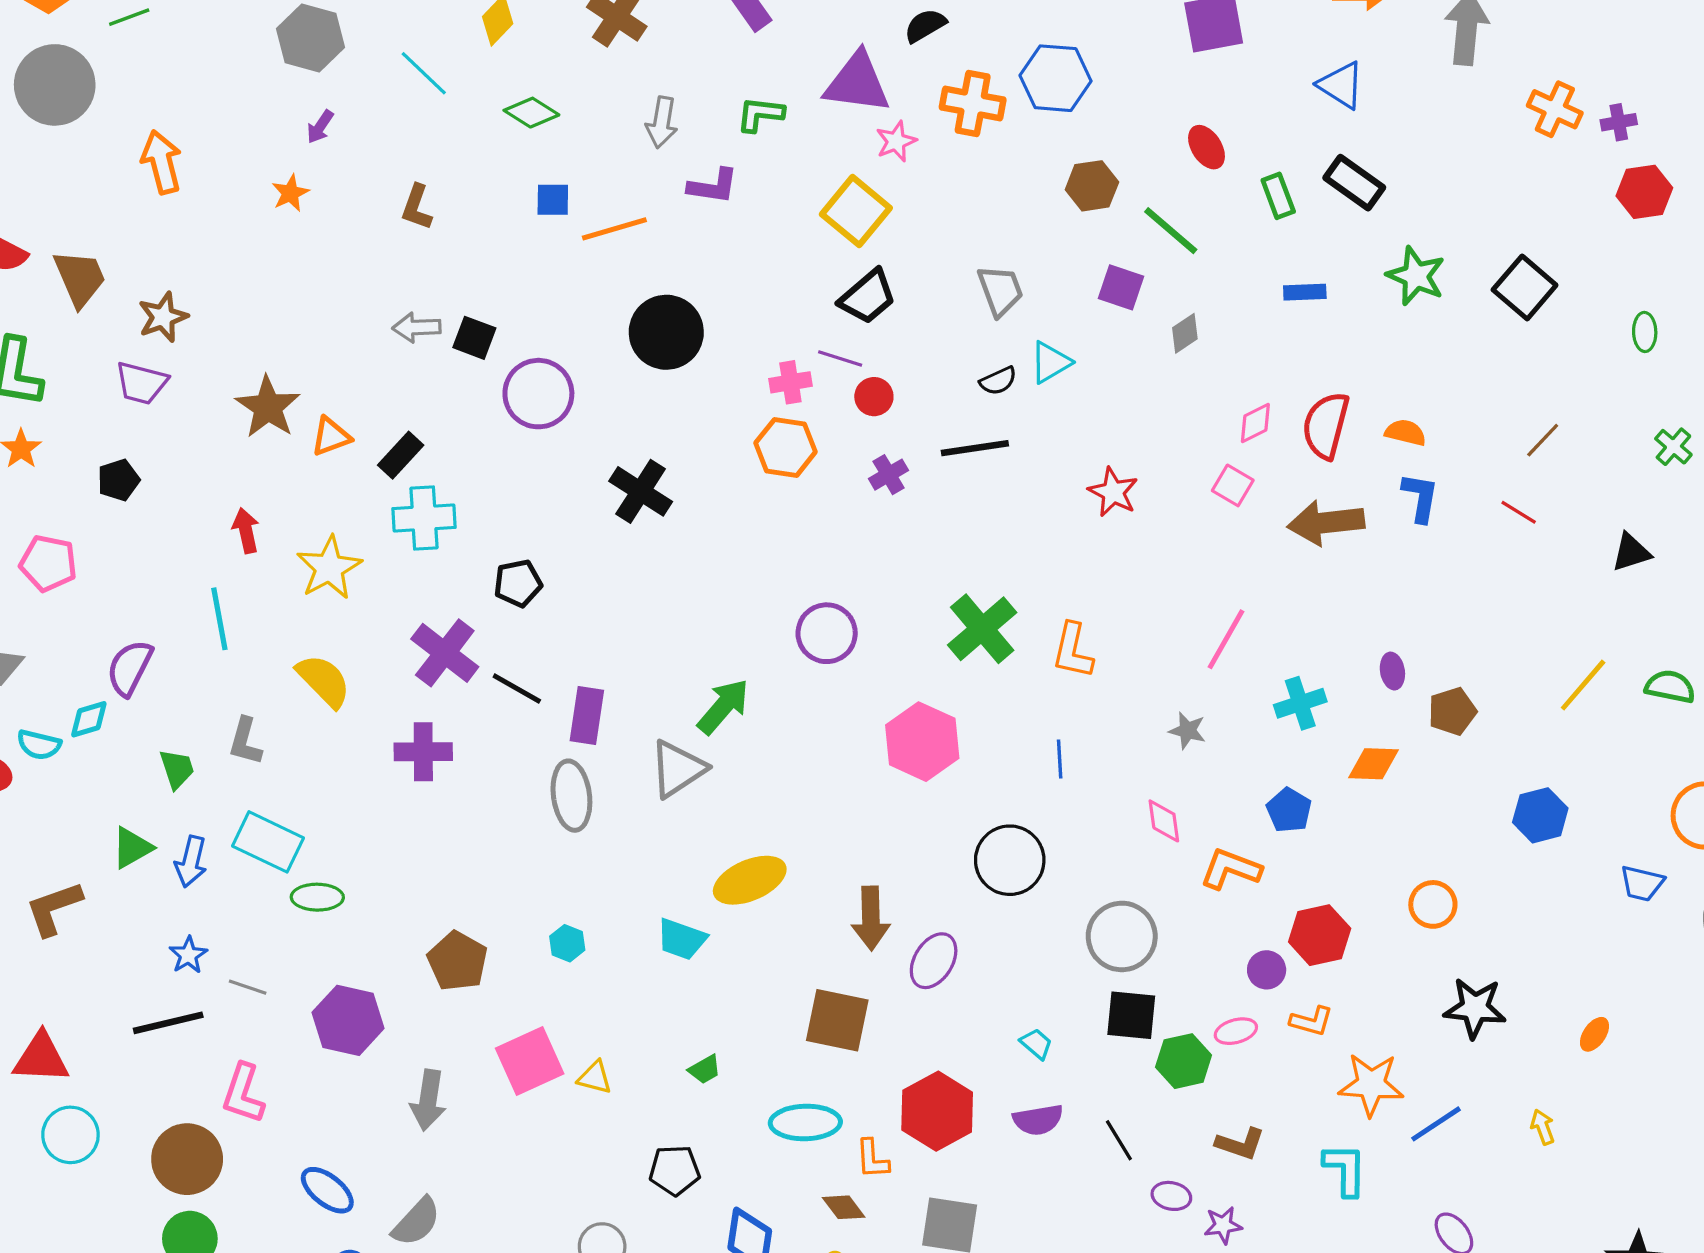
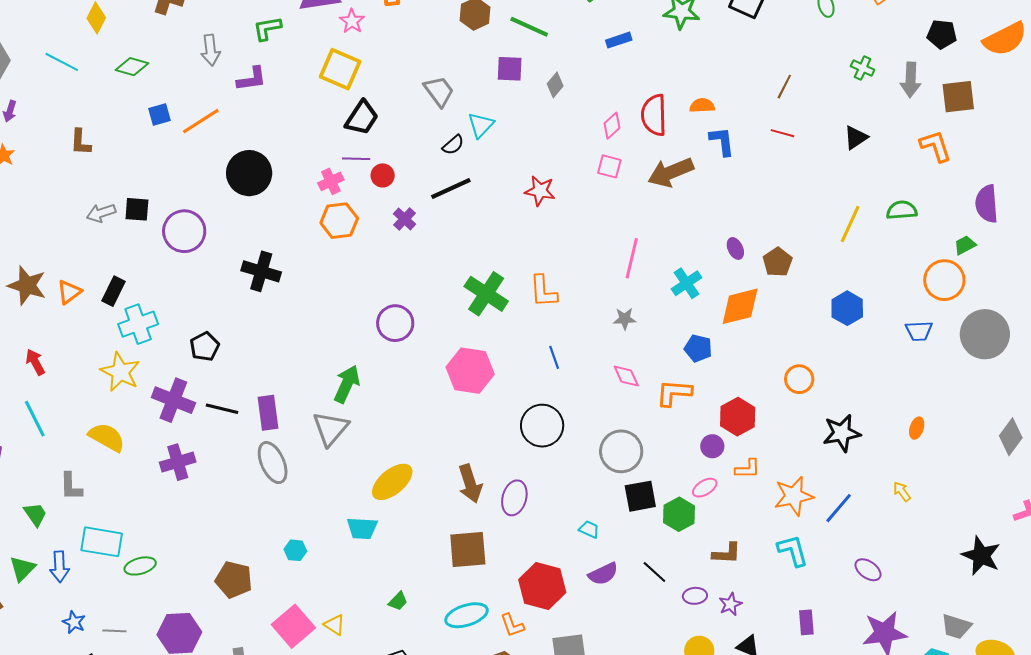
yellow star: (329, 568) -> (120, 372), moved
orange diamond: (1373, 764) -> (740, 306), size x1.4
yellow triangle: (595, 1077) -> (335, 625), turned 35

